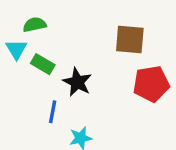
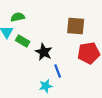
blue line: (53, 112) -> (58, 71), moved, turned -32

